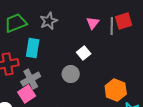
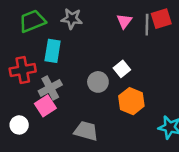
gray star: (49, 21) -> (72, 19), turned 30
white square: (84, 53) -> (122, 69), moved
orange hexagon: (116, 90) -> (131, 101), moved

